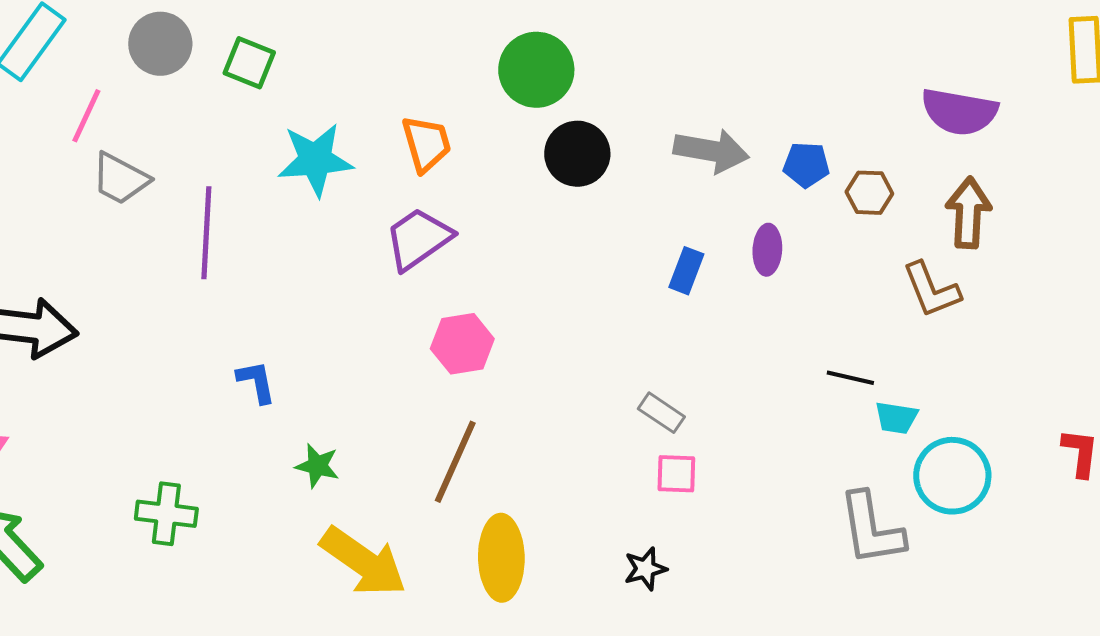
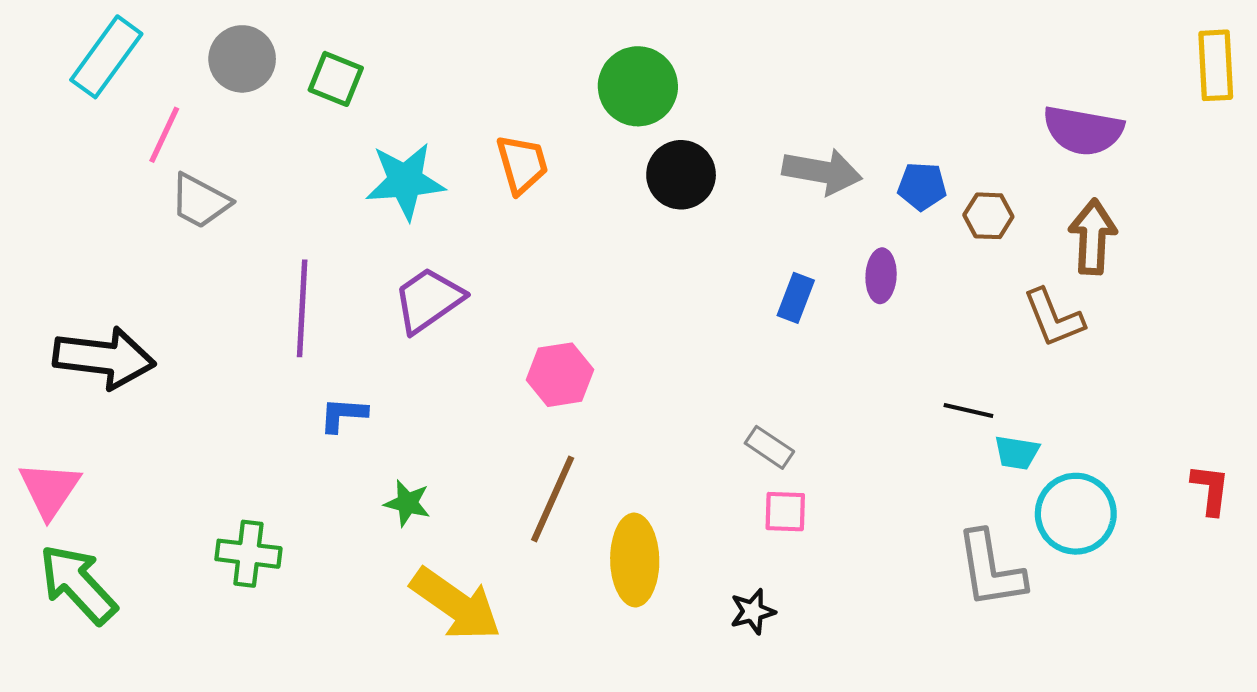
purple line: (206, 233) -> (302, 308), moved
purple trapezoid: (418, 239) -> (428, 300), moved
blue L-shape: (256, 382) -> (343, 415), turned -75
yellow ellipse: (501, 558) -> (635, 560), moved

